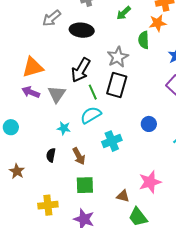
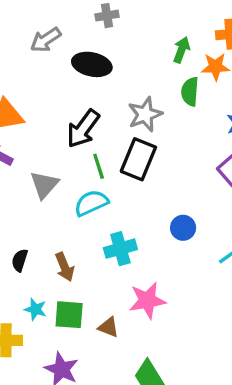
green arrow: (124, 13) -> (181, 50), moved, turned 147
gray triangle: (57, 94) -> (44, 185), moved
cyan star: (64, 128) -> (35, 309), moved
pink star: (150, 182) -> (147, 300), moved
brown triangle: (123, 196) -> (108, 327), moved

